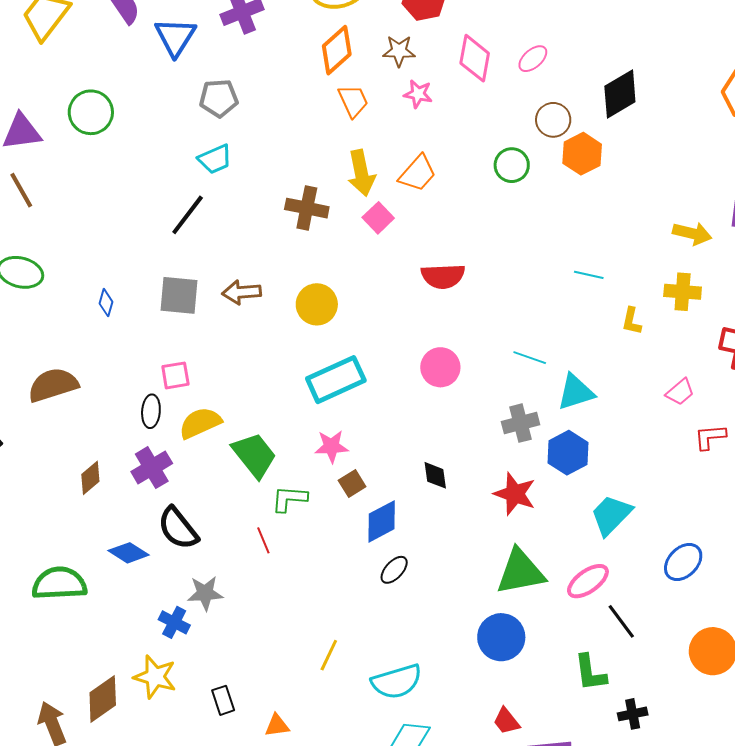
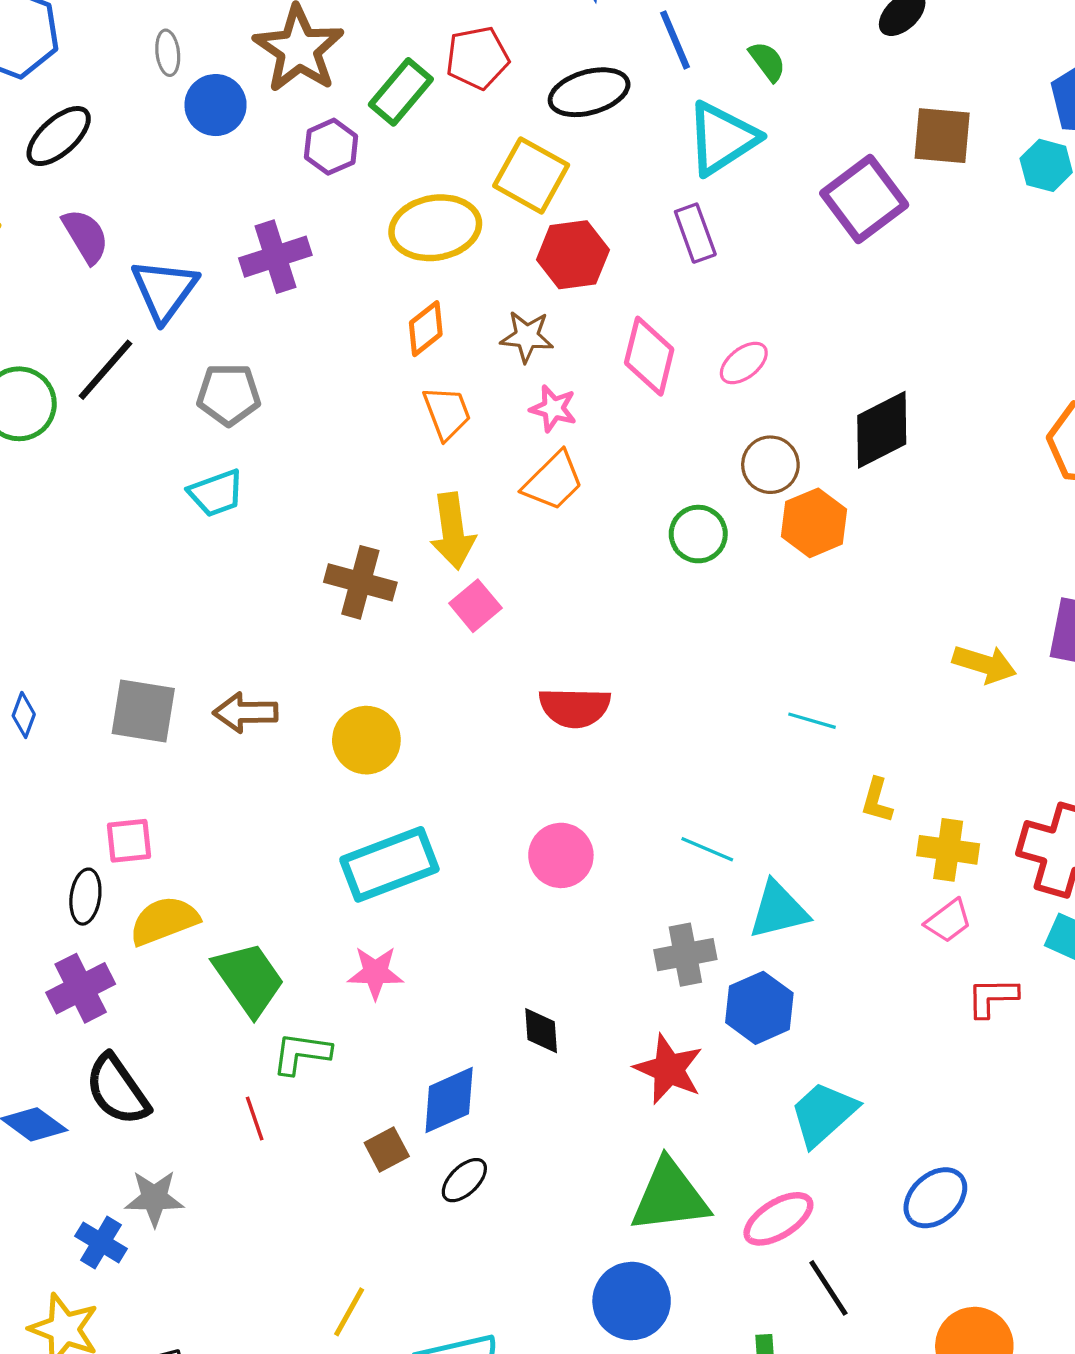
orange diamond: (337, 50) -> (426, 329), size x0.7
orange trapezoid: (418, 173) -> (553, 481), moved
black line: (188, 215) -> (105, 370), moved
yellow cross: (683, 292) -> (948, 850), moved
brown square: (352, 483) -> (387, 1150), moved

